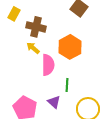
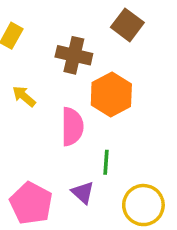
brown cross: (36, 27) -> (74, 55), moved
yellow arrow: (33, 48) -> (24, 96), moved

